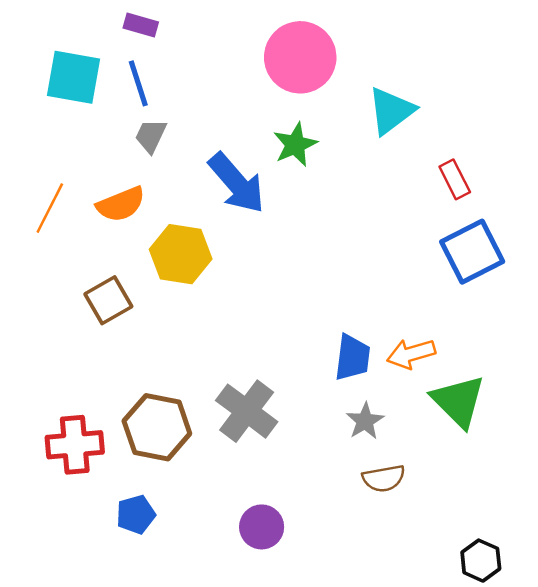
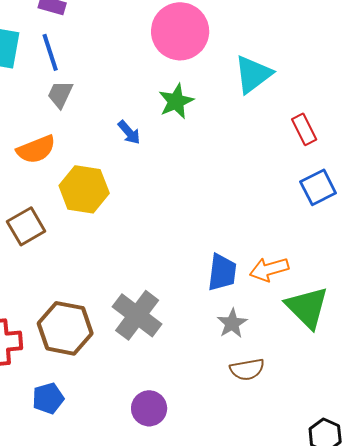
blue arrow: (237, 183) -> (129, 132), size x0.5
blue square: (472, 252) -> (318, 187), size x0.7

